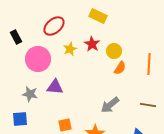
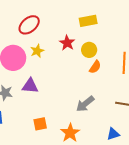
yellow rectangle: (98, 16) -> (88, 21), moved, turned -36
yellow star: (70, 49) -> (37, 51), moved

